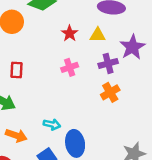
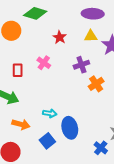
yellow triangle: (98, 35) -> (91, 36), moved
purple cross: (108, 63) -> (81, 65), moved
pink cross: (70, 67) -> (44, 63), moved, turned -32

